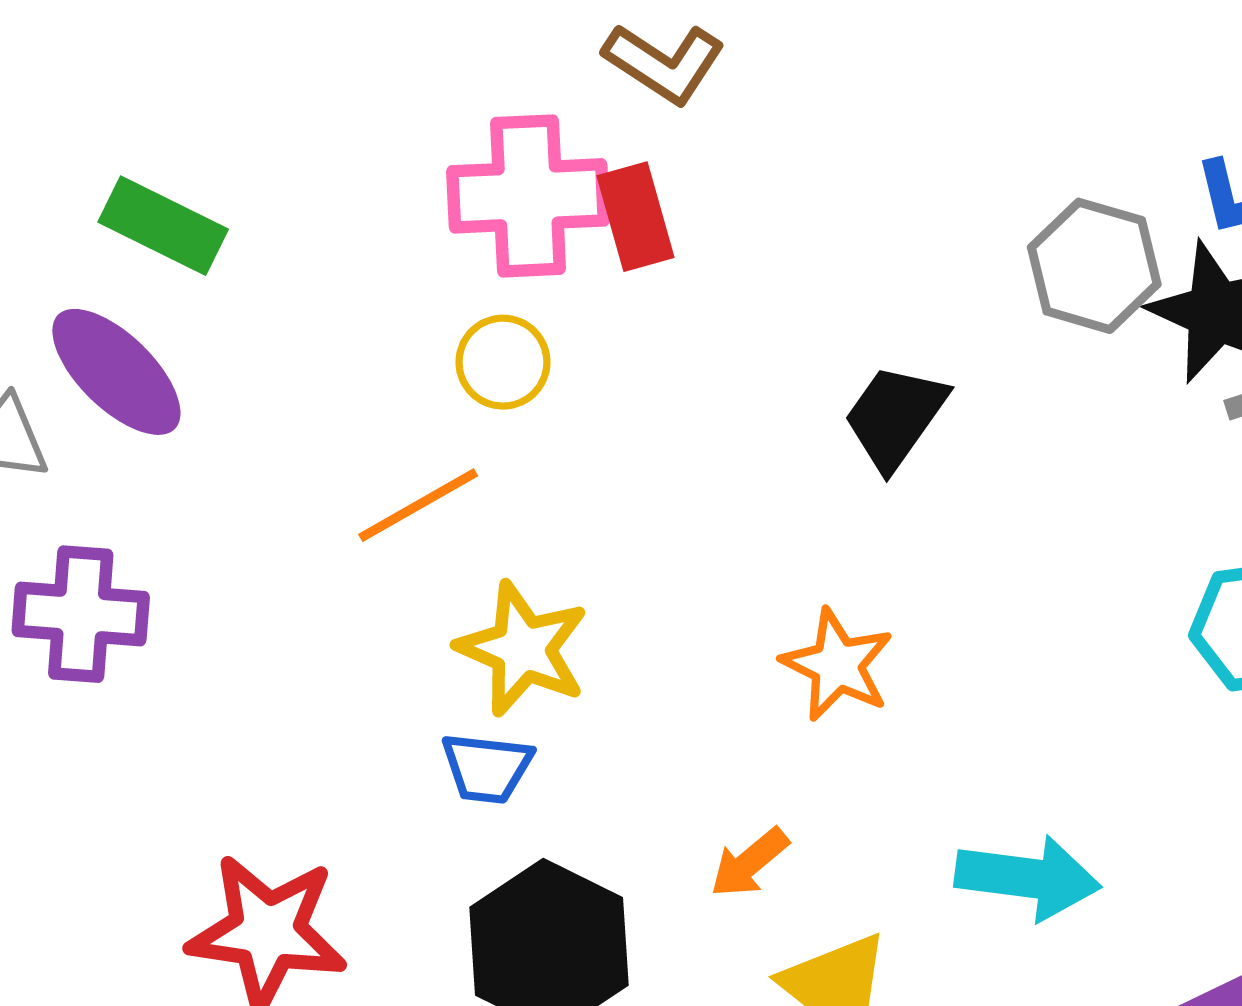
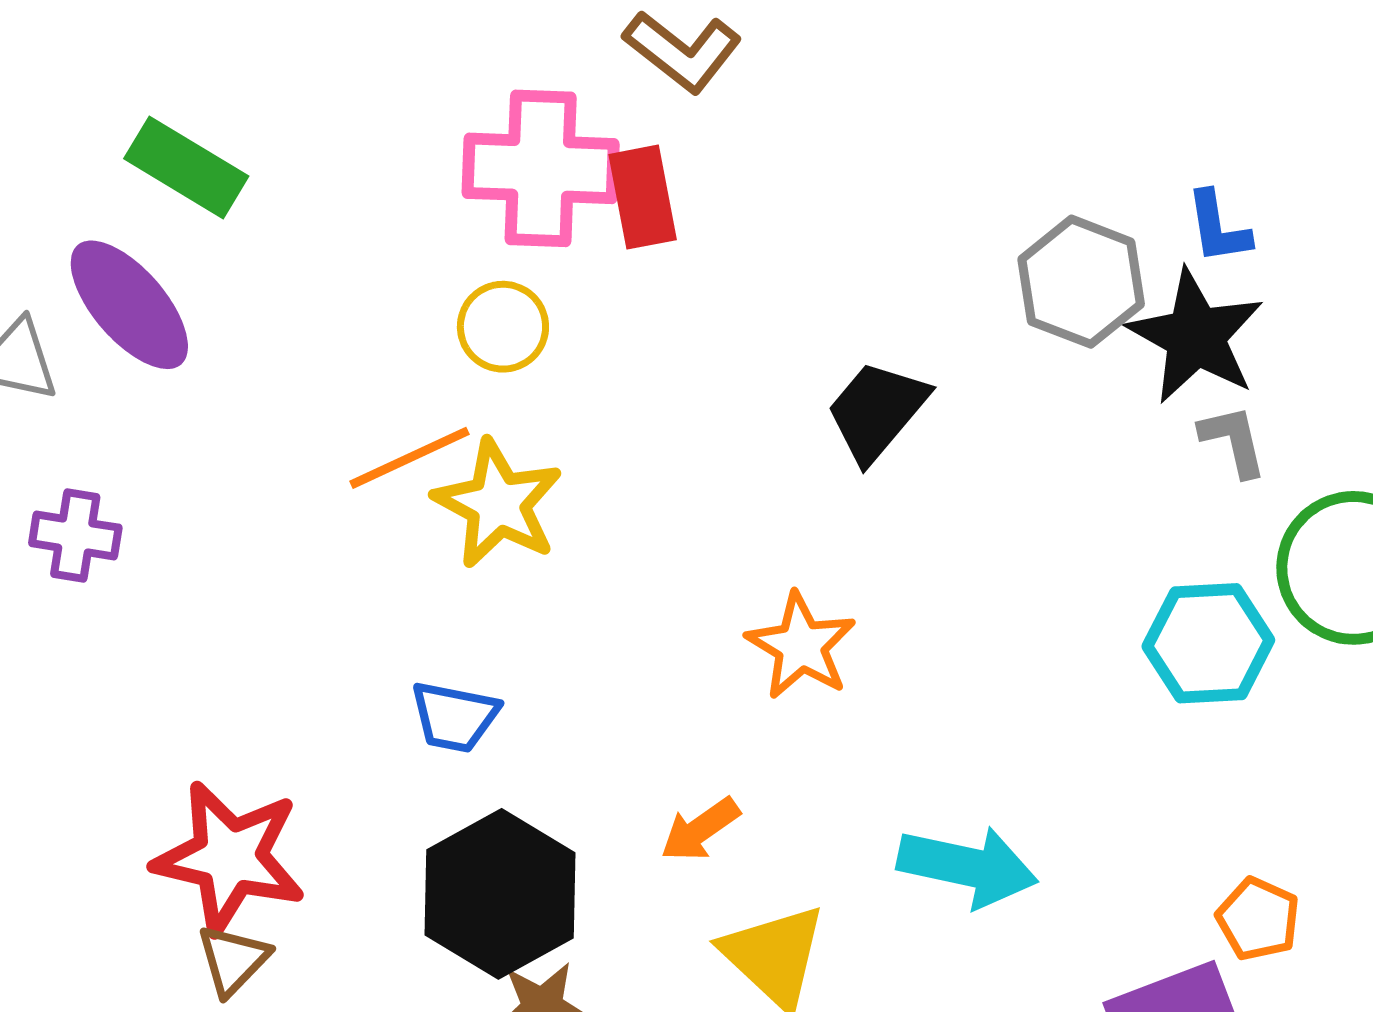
purple cross: (81, 614) -> (75, 535), size x0.7
yellow star: (523, 649) -> (498, 504), moved

